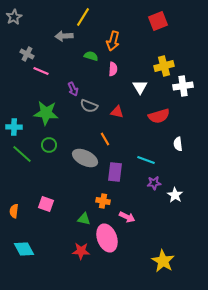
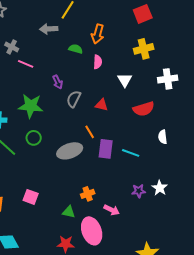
yellow cross: (164, 66) -> (144, 49), moved
gray semicircle: (89, 106) -> (74, 99), turned 96
gray ellipse: (85, 158) -> (70, 151), turned -45
purple rectangle: (115, 172) -> (106, 149), moved
purple star: (154, 183) -> (139, 191), moved
orange cross: (103, 201) -> (88, 194), turned -32

